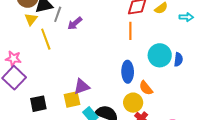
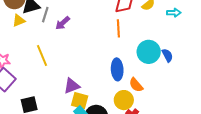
yellow triangle: (31, 19) -> (19, 21), turned 32
yellow line: (46, 39) -> (42, 55), moved
blue semicircle: (178, 59) -> (167, 55), turned -32
yellow square: (72, 100) -> (80, 101), moved, turned 30

